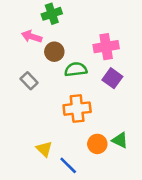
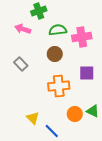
brown circle: (54, 52) -> (55, 54), moved
green semicircle: (76, 69) -> (58, 30), moved
purple square: (112, 78) -> (87, 73), moved, turned -35

